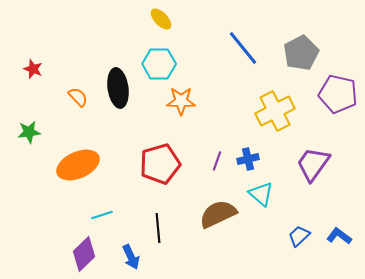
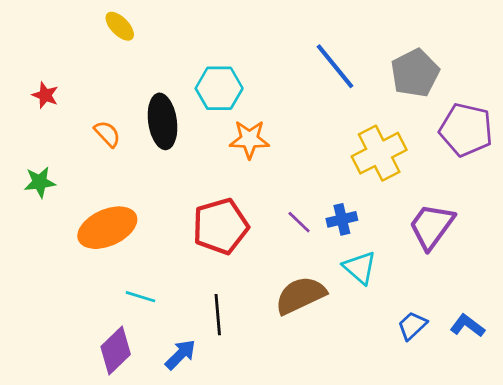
yellow ellipse: (161, 19) -> (120, 26), moved
purple line: (217, 161) -> (299, 222), turned -66
cyan line: (102, 215) -> (140, 297), turned 35
blue arrow: (131, 257) -> (180, 355), turned -110

